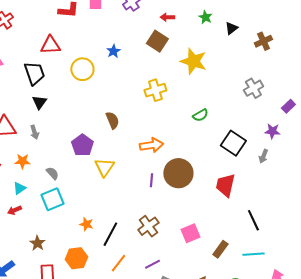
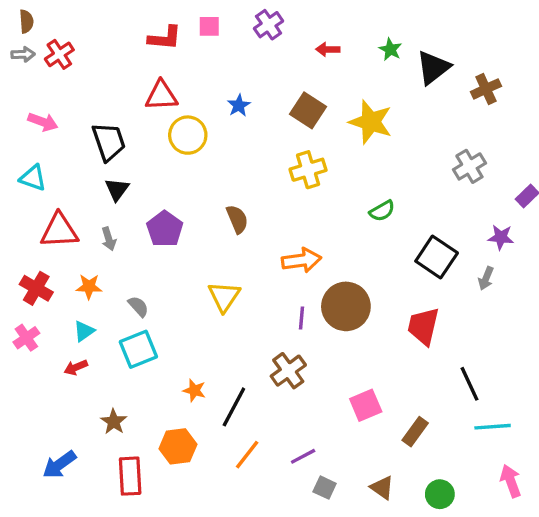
black triangle: (231, 28) -> (433, 68), size x1.6
brown square: (157, 41) -> (308, 110), moved
red triangle: (50, 45) -> (161, 96), moved
purple pentagon: (82, 145) -> (165, 229), moved
brown cross: (148, 226) -> (288, 371), moved
cyan line: (253, 254) -> (493, 427), moved

